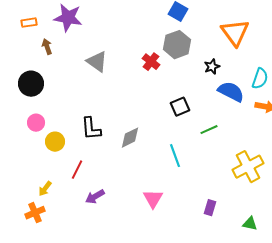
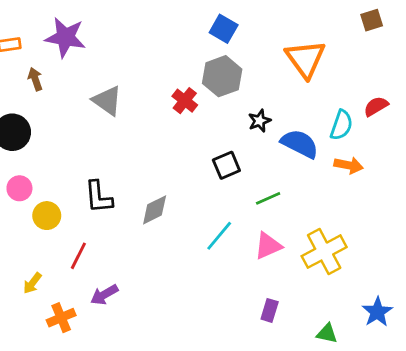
black star: (212, 67) -> (259, 121), moved
cyan line: (175, 156) -> (219, 236), turned 60
pink triangle: (153, 199) -> (268, 246), moved, turned 35
orange cross: (35, 213) -> (61, 318), moved

